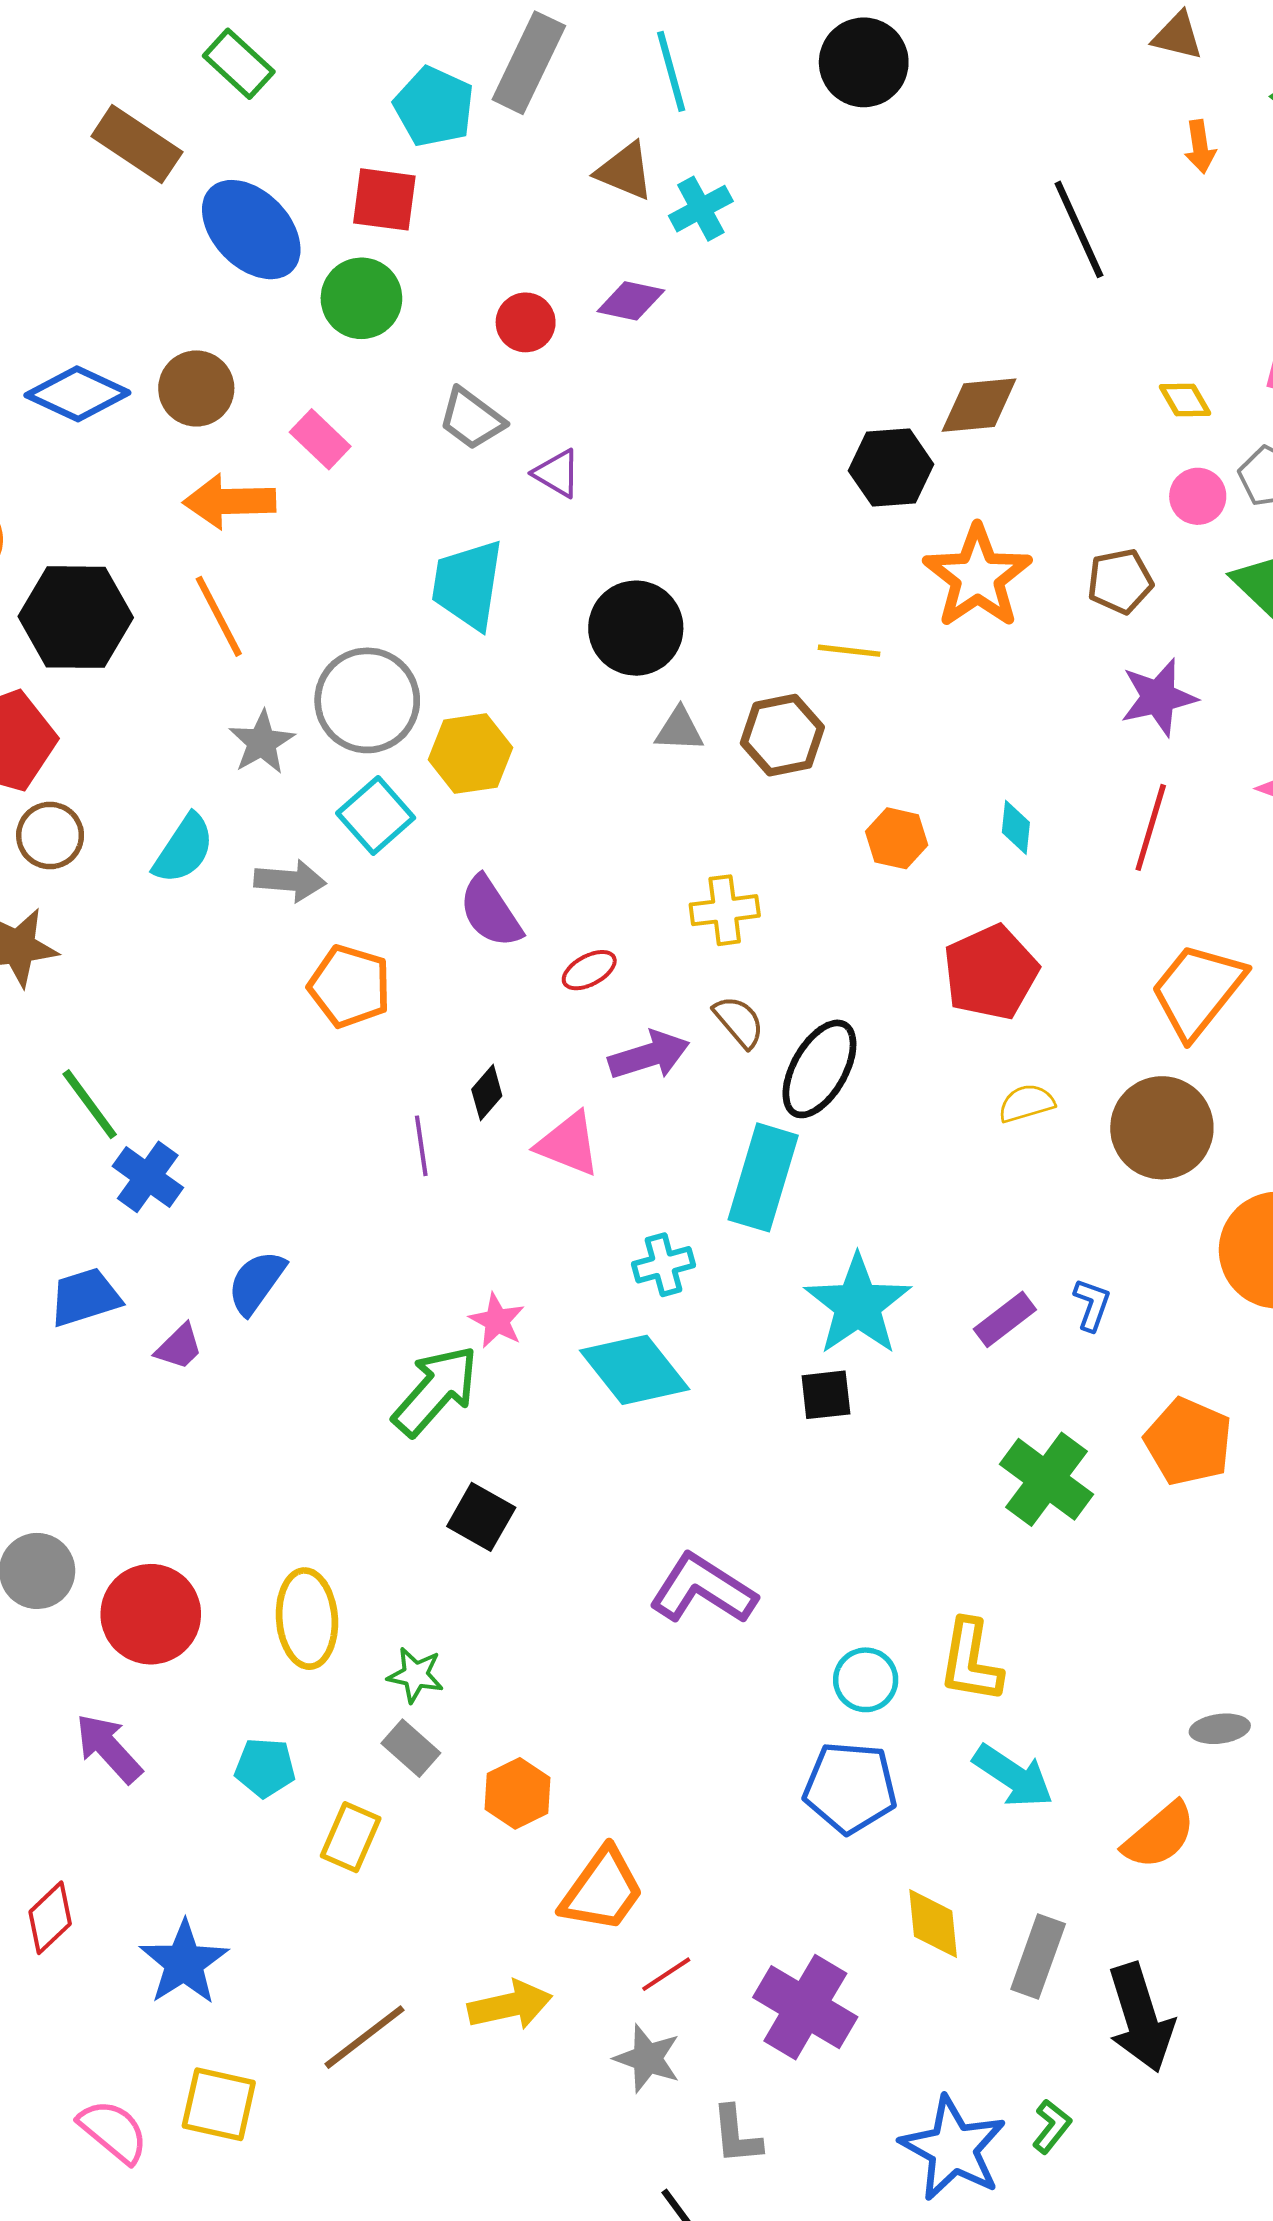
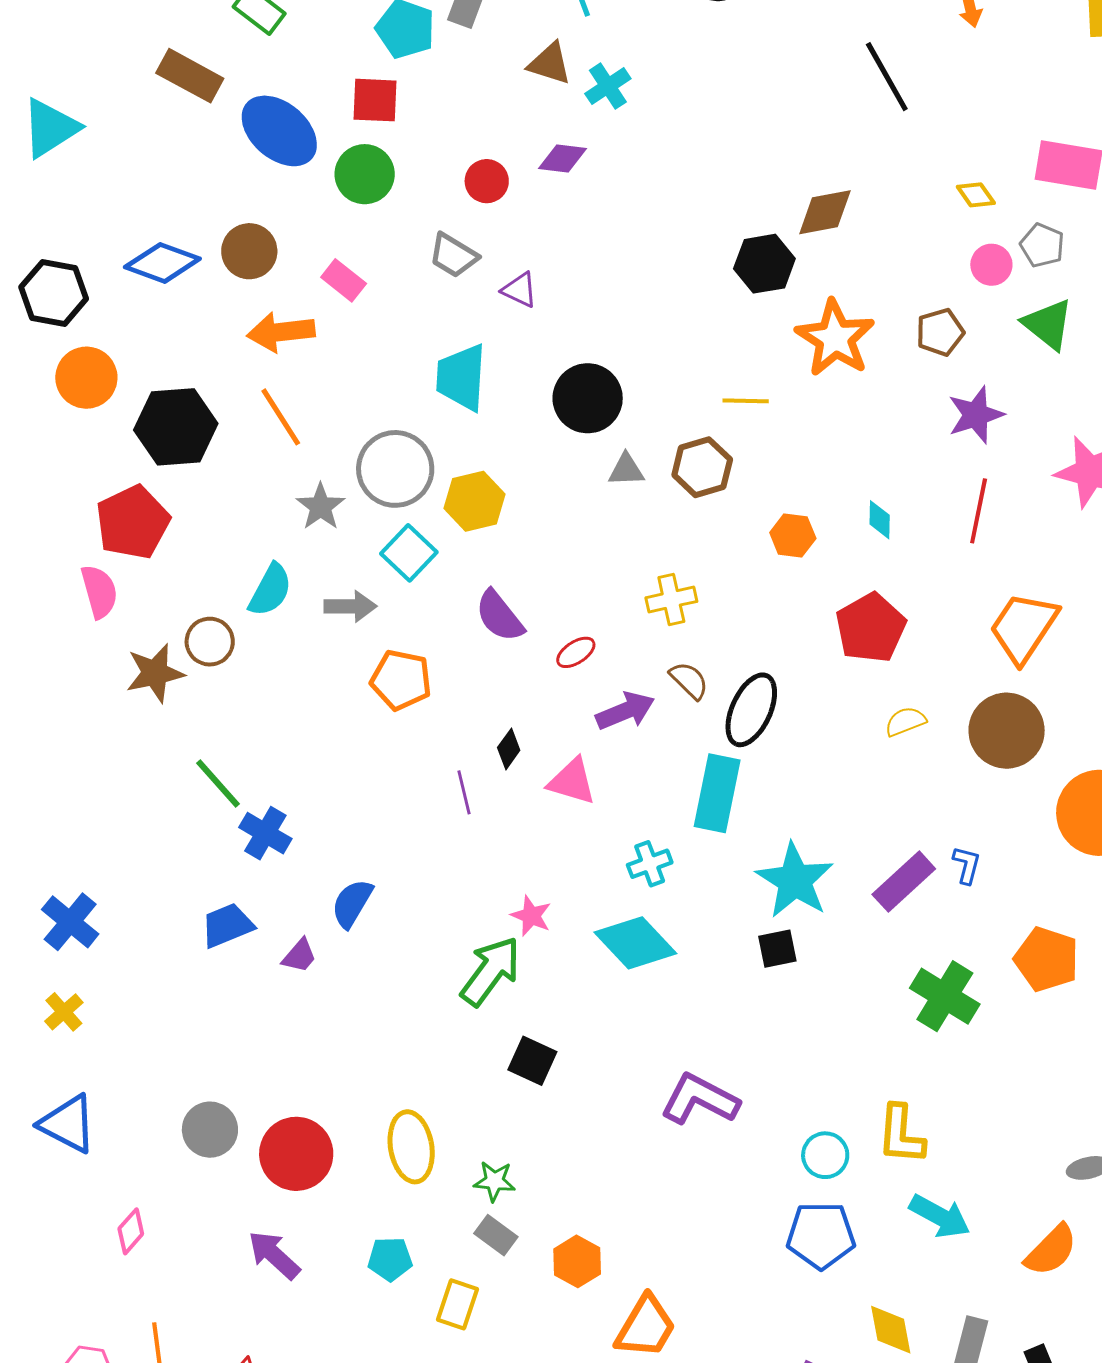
brown circle: (50, 836) -> (210, 642), moved
purple rectangle: (1005, 1319) -> (904, 882), size x1.4

